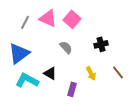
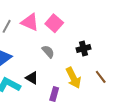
yellow arrow: (91, 73) -> (73, 78), size x1.5

